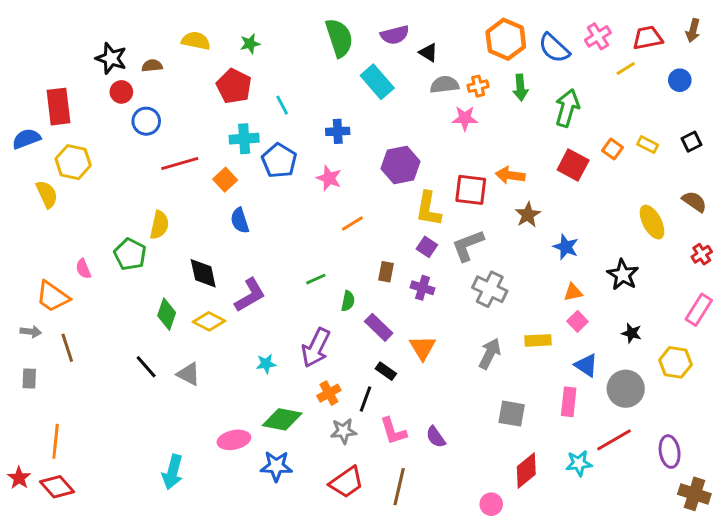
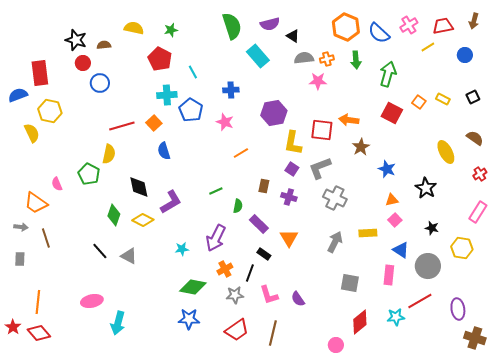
red line: (180, 164) -> (122, 126), moved
pink ellipse: (234, 440) -> (92, 301), moved

